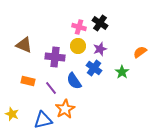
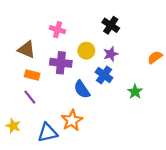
pink cross: (79, 27) -> (58, 30), moved
green star: (122, 72) -> (135, 92), moved
orange rectangle: (28, 81) -> (32, 75), moved
purple line: (51, 88) -> (30, 97), moved

